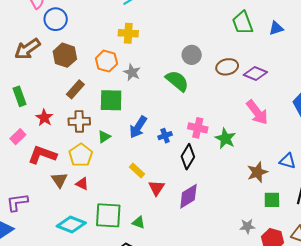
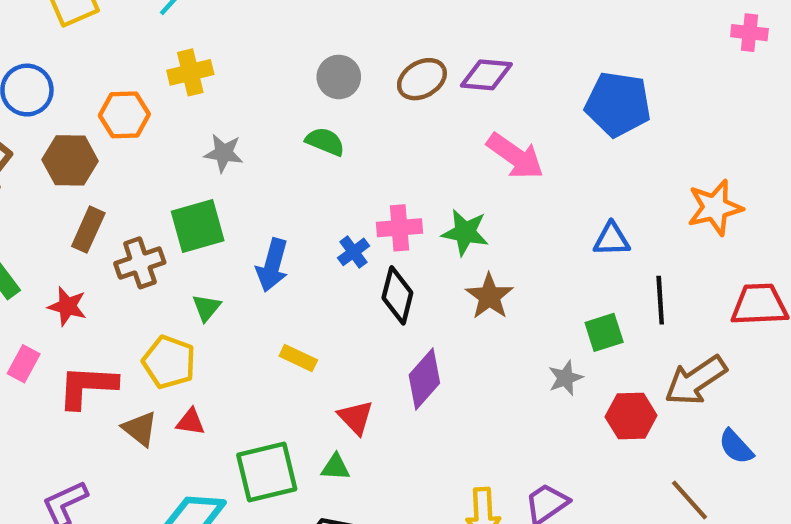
orange hexagon: (106, 61) -> (124, 115), moved
green semicircle: (177, 81) -> (325, 142), size x0.7
brown rectangle: (75, 89) -> (88, 230), moved
brown cross: (79, 121) -> (140, 263), moved
blue cross: (165, 136) -> (353, 252), moved
brown star: (257, 172) -> (489, 296), moved
red triangle: (156, 188) -> (356, 417), moved
gray star: (247, 226) -> (565, 378), moved

